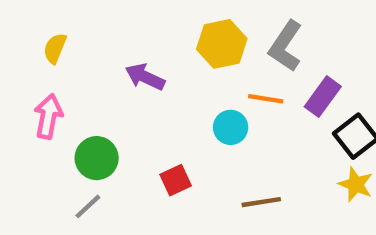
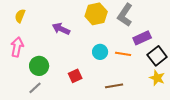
purple rectangle: (323, 97) -> (142, 38), turned 30
orange line: (266, 99) -> (123, 54), moved

